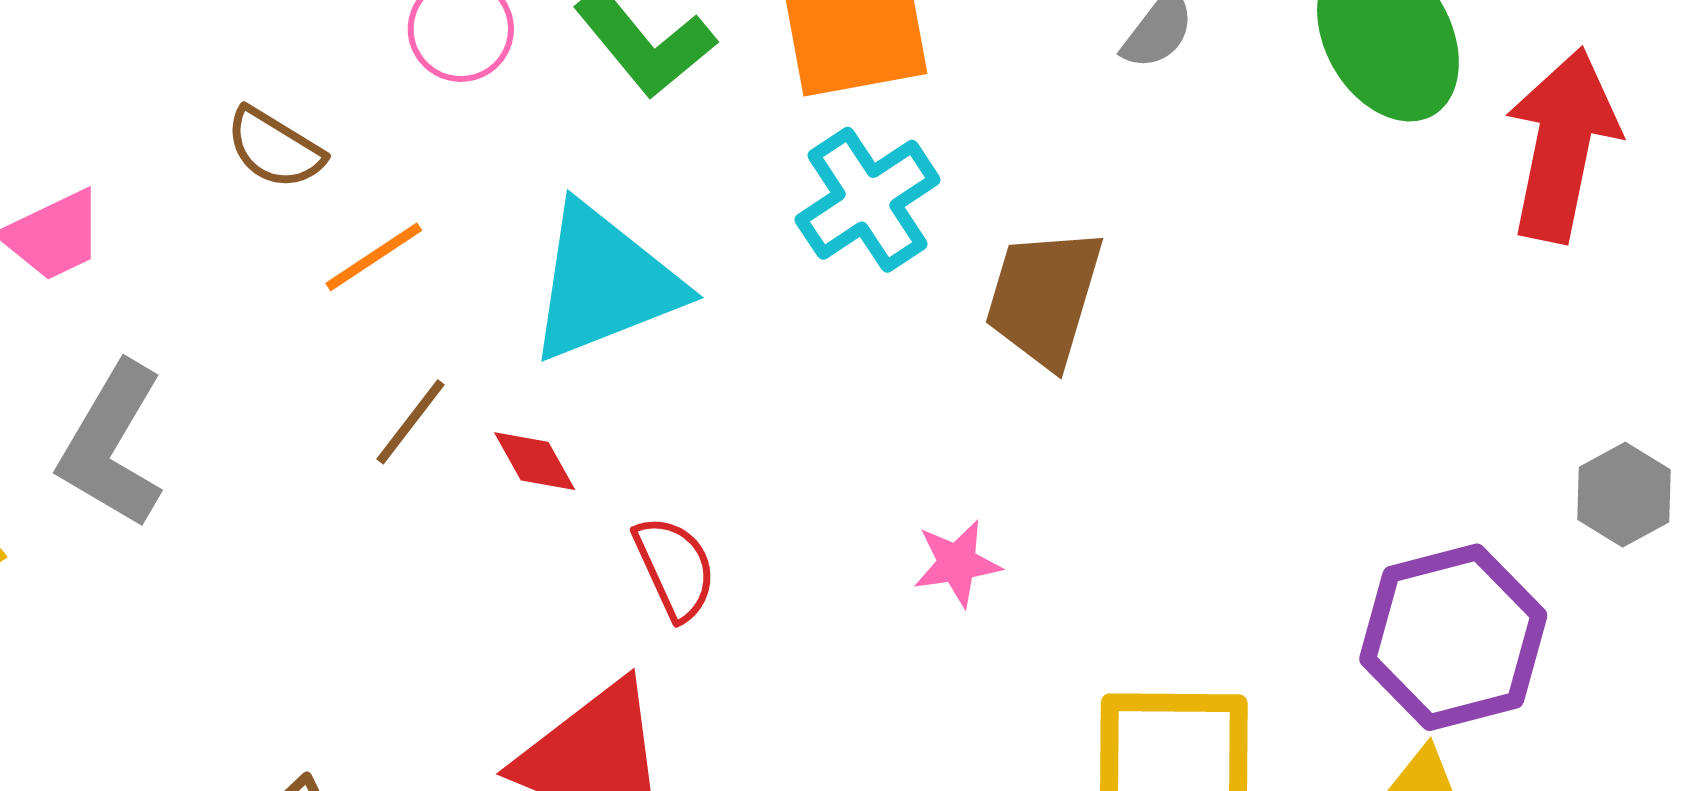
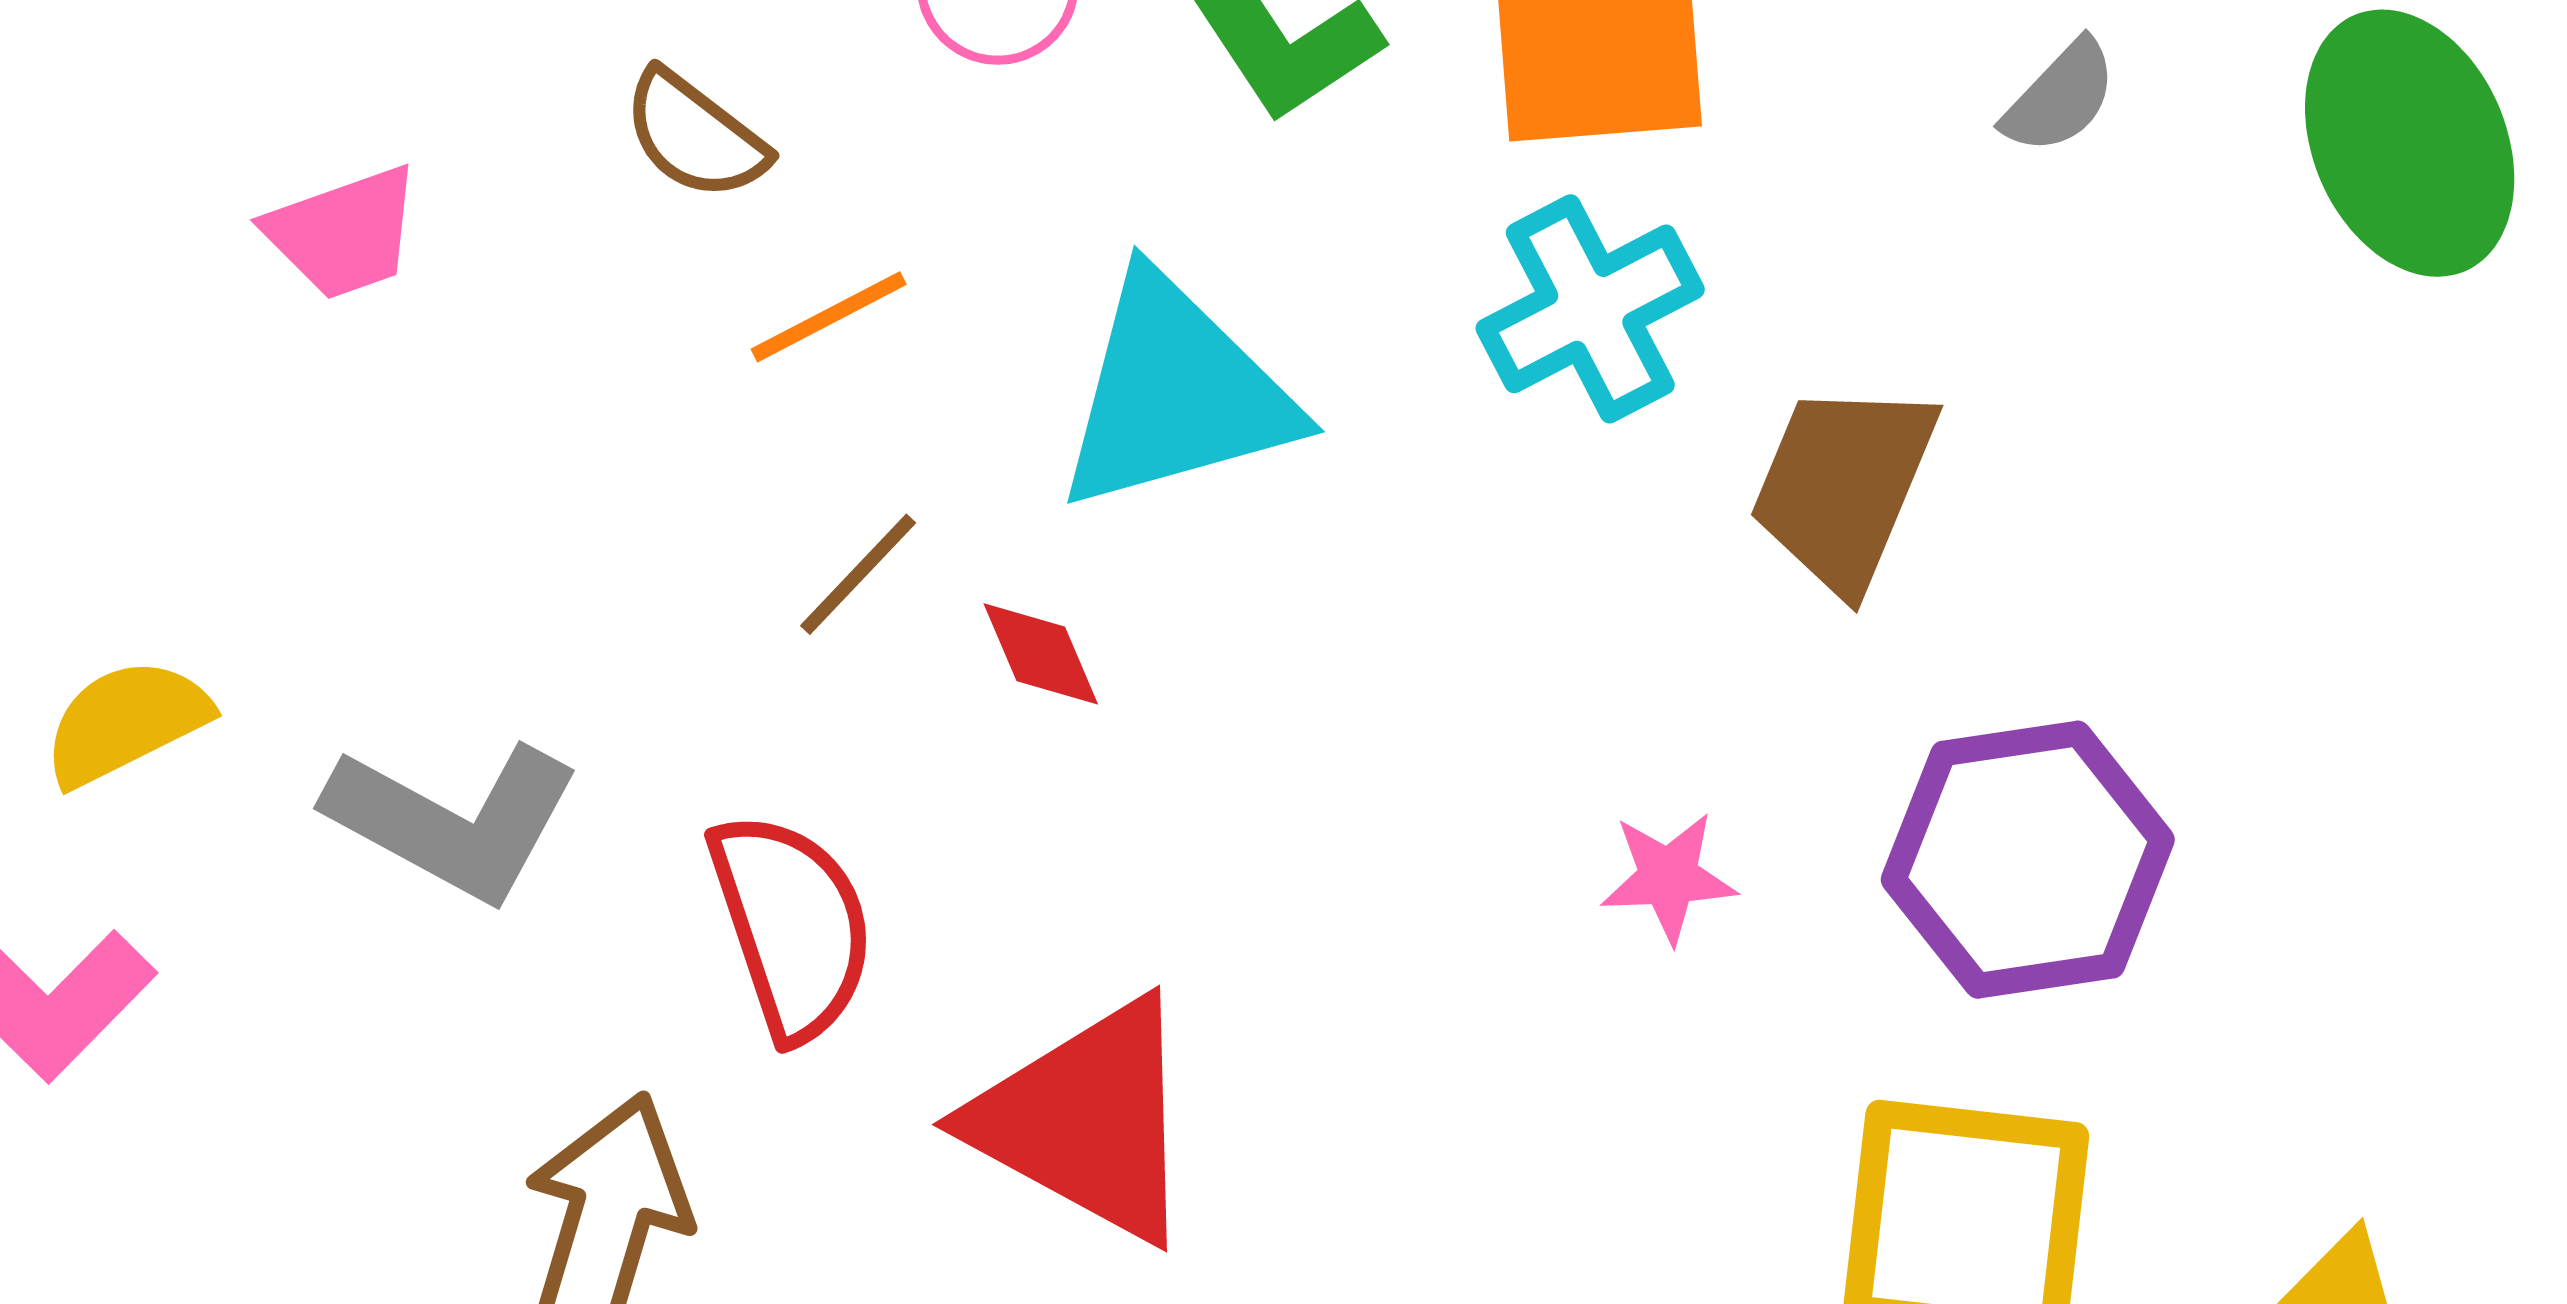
gray L-shape: (112, 445) -> (453, 821), moved, turned -98
red semicircle: (675, 568) -> (792, 926), moved, size x1.4
purple hexagon: (1453, 637) -> (2028, 860), moved

